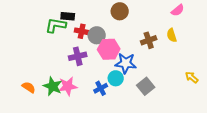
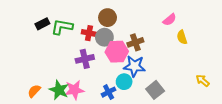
pink semicircle: (178, 10) -> (170, 20), moved
brown circle: (120, 11) -> (108, 18), moved
black rectangle: (68, 16) -> (42, 24), moved, turned -32
brown cross: (149, 40) -> (135, 42), moved
orange semicircle: (29, 87) -> (34, 91), turned -80

